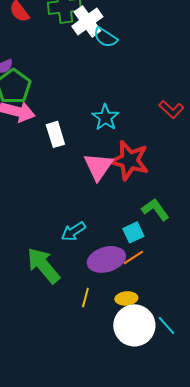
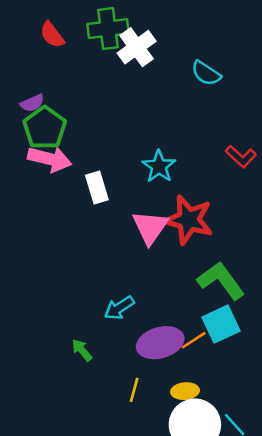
cyan semicircle: (105, 37) -> (206, 73), moved
green L-shape: (155, 209) -> (221, 281), size x1.4
cyan square: (133, 232) -> (221, 324), moved, size x1.4
green arrow: (43, 265) -> (82, 350), size x0.5

